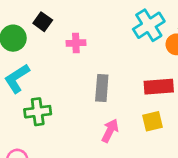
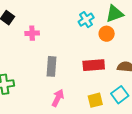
cyan cross: (149, 25) -> (86, 20), size x0.7
yellow square: (152, 121) -> (95, 100), moved

